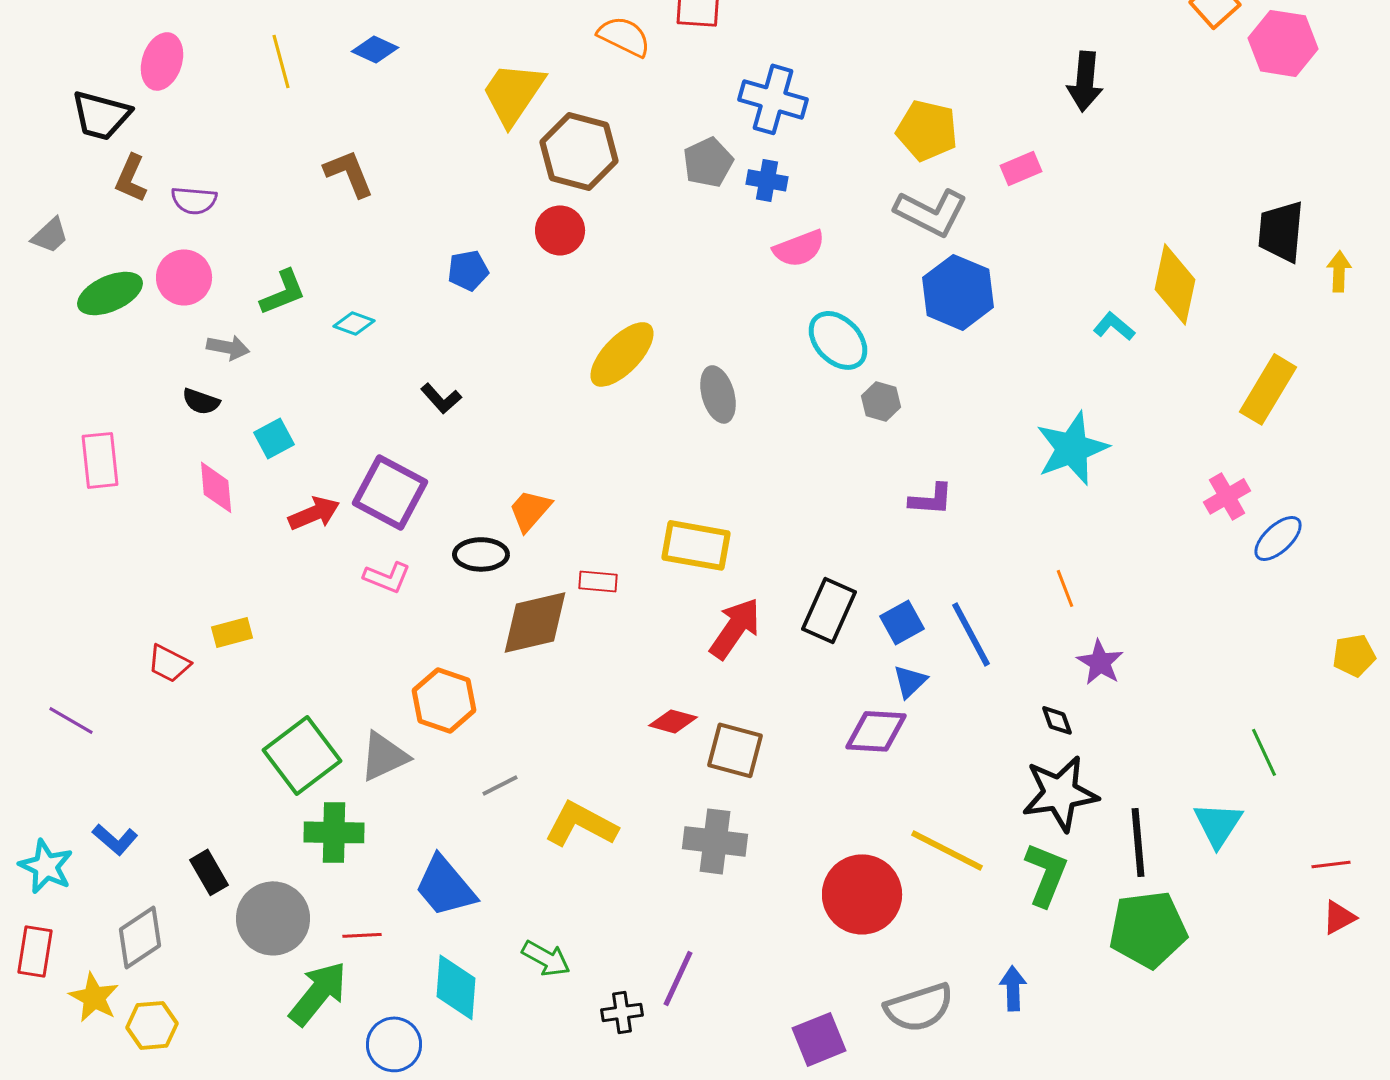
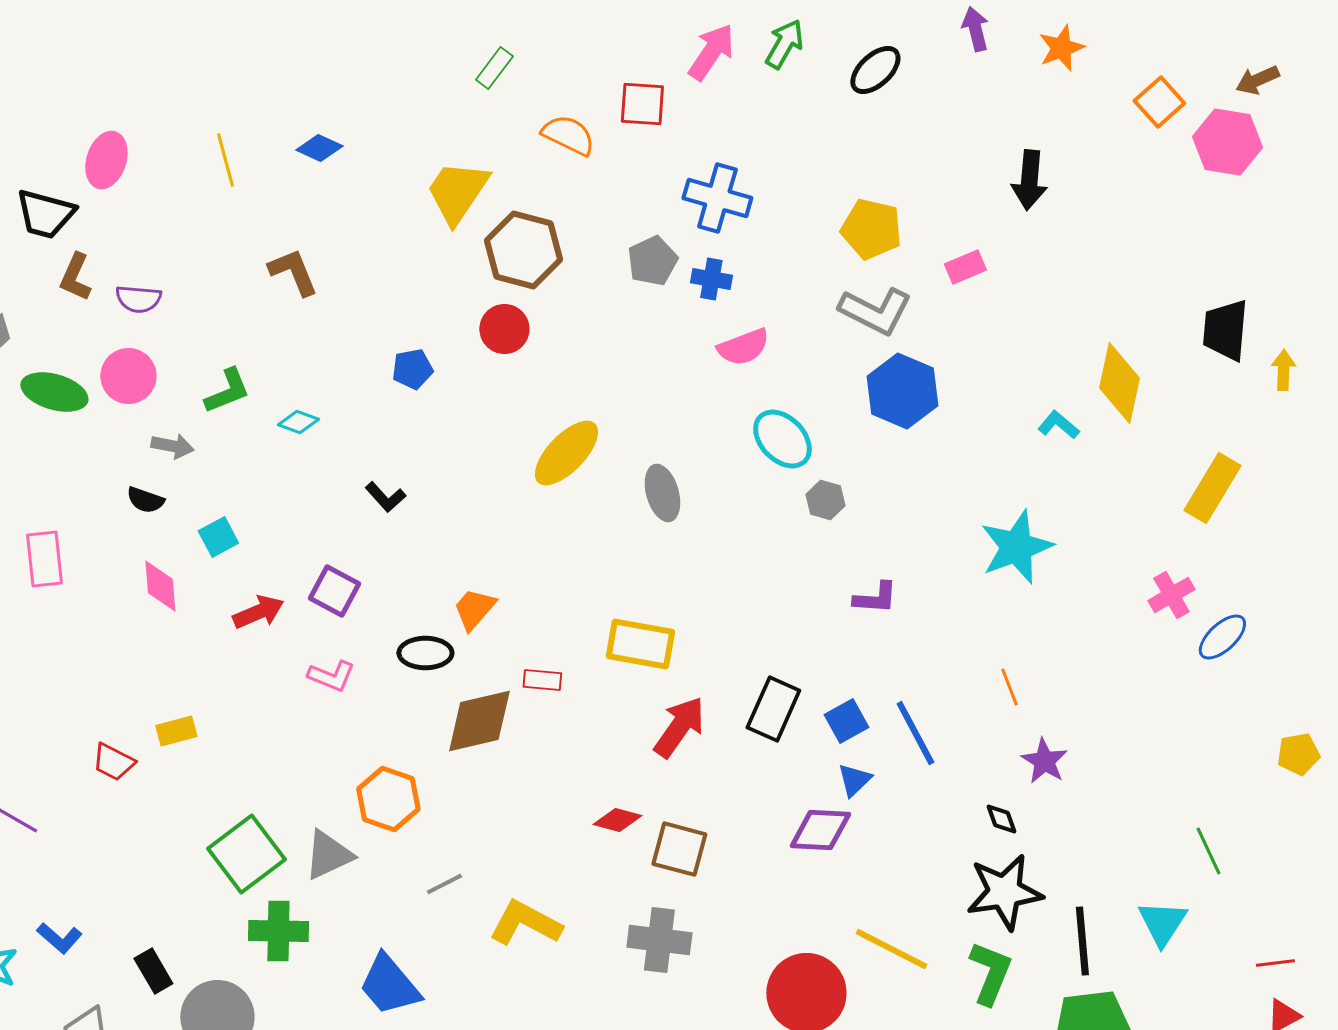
green ellipse: (110, 293) -> (54, 392), turned 40
purple square: (390, 492) -> (334, 591), size x0.7

